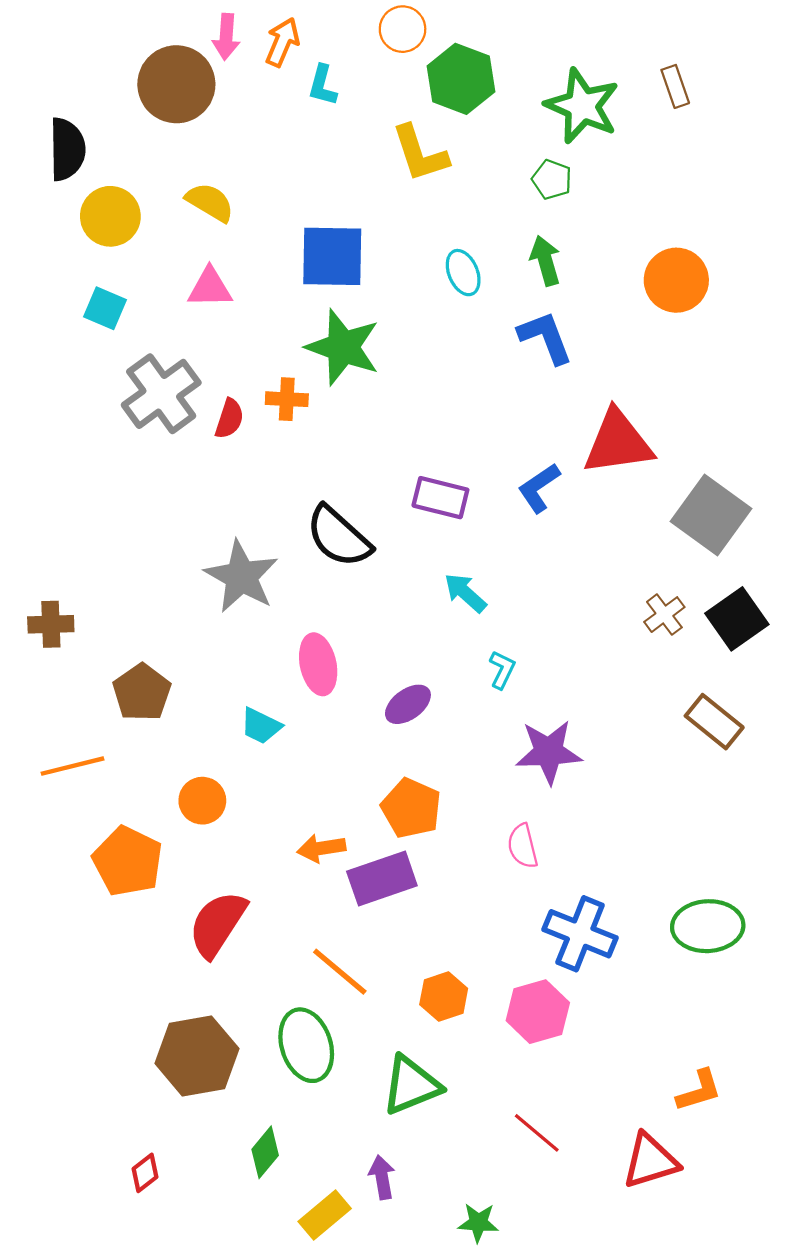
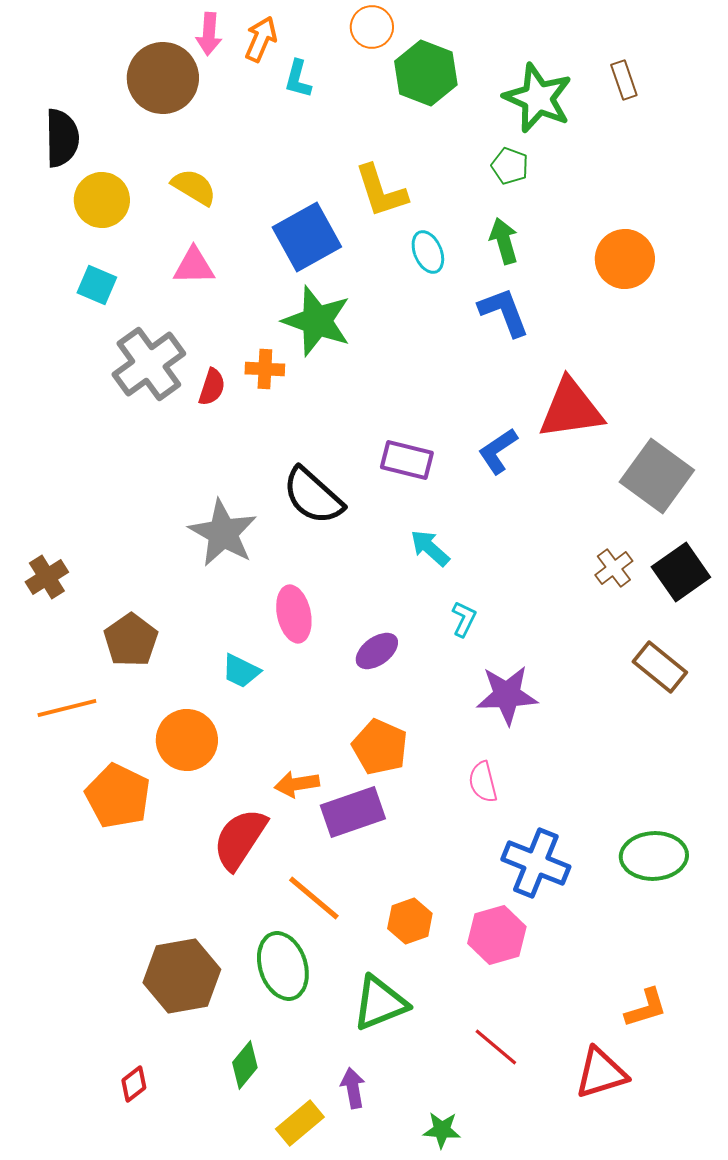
yellow L-shape: (420, 154) -> (381, 191), moved
blue square: (332, 256) -> (307, 237), turned -30
brown cross: (51, 624) -> (47, 577), turned -30
orange circle: (202, 801) -> (187, 740), size x1.4
red semicircle: (217, 924) -> (240, 839), moved

